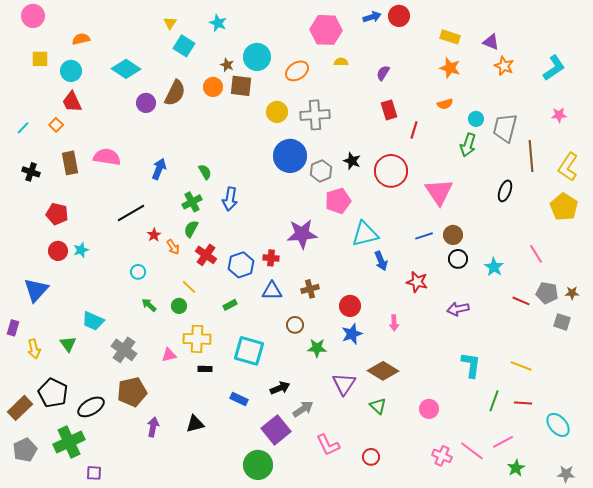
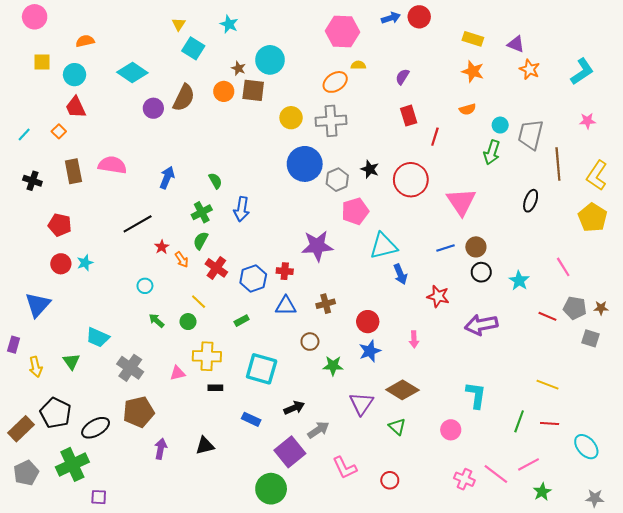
orange ellipse: (297, 71) -> (335, 82), moved
purple arrow: (458, 309) -> (481, 325), size x1.4
cyan L-shape: (471, 365) -> (476, 395), moved

